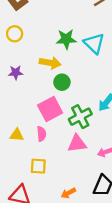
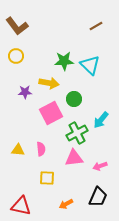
purple star: (16, 72) -> (25, 92), moved
green circle: (62, 82) -> (74, 99), moved
pink square: (50, 109) -> (51, 113), moved
yellow square: (38, 166) -> (47, 178), moved

